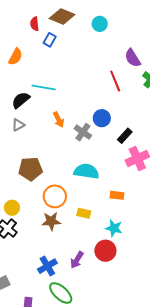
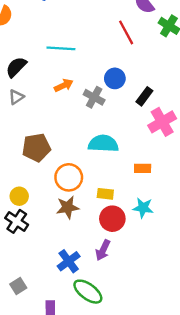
cyan line: (44, 87) -> (61, 48), moved
orange arrow: (59, 119) -> (64, 85), turned -84
red circle: (105, 251) -> (112, 219), moved

